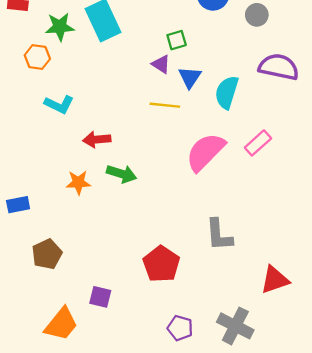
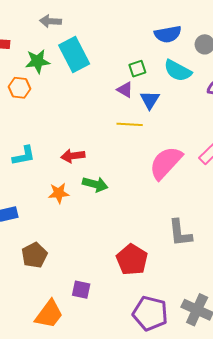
cyan semicircle: (227, 92) -> (178, 71), moved, turned -76
cyan L-shape: (59, 104) -> (24, 156), moved, turned -35
purple pentagon: (180, 328) -> (150, 313), size x1.6

